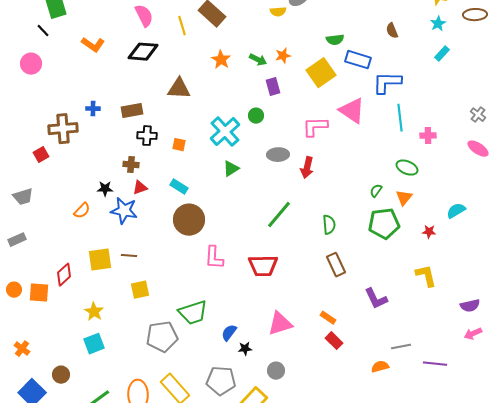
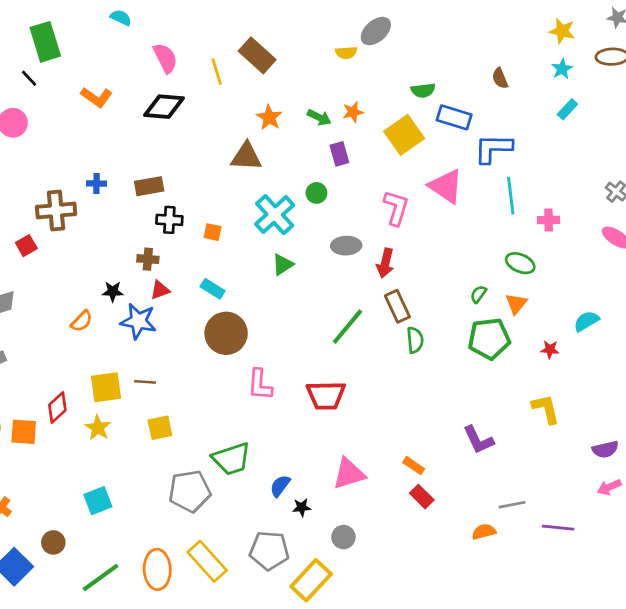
brown triangle: (179, 89) -> (246, 157), moved
pink L-shape: (315, 127) -> (396, 208), turned 108
brown rectangle: (336, 265) -> (397, 306), moved
yellow star: (94, 312) -> (98, 428), moved

